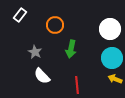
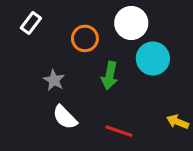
white circle: (110, 29) -> (131, 23), moved
cyan circle: (112, 58) -> (153, 59), moved
red line: (77, 85) -> (119, 131), turned -66

